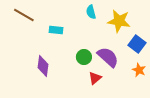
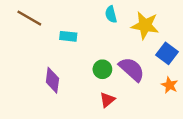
red triangle: (95, 78) -> (107, 100), moved

